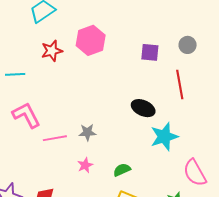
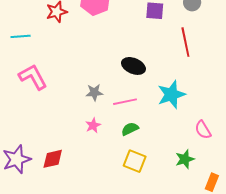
black ellipse: (143, 108) -> (133, 66), moved
pink line: (55, 138) -> (125, 102), moved
pink semicircle: (195, 173) -> (203, 130), size x0.7

